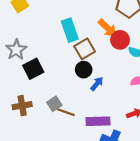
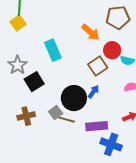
orange arrow: (107, 28) -> (91, 32), moved
cyan rectangle: (70, 30) -> (53, 50), moved
brown square: (85, 49) -> (98, 66), moved
black circle: (84, 70) -> (74, 98), moved, size x1.6

